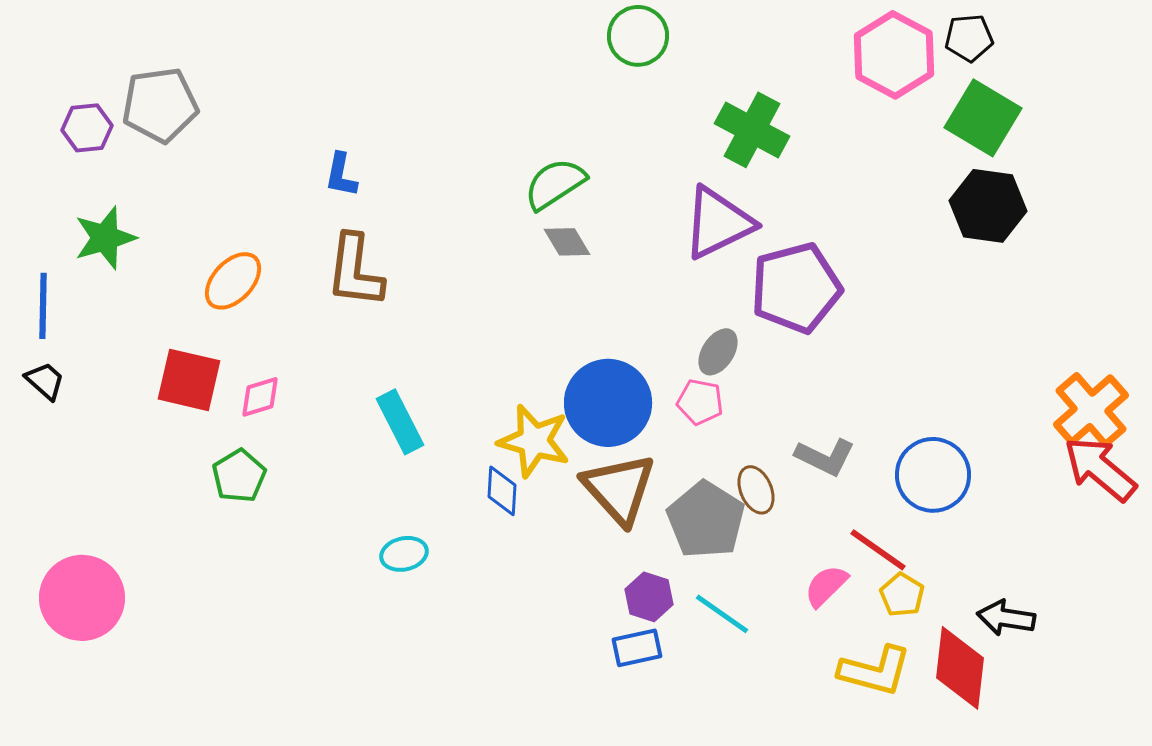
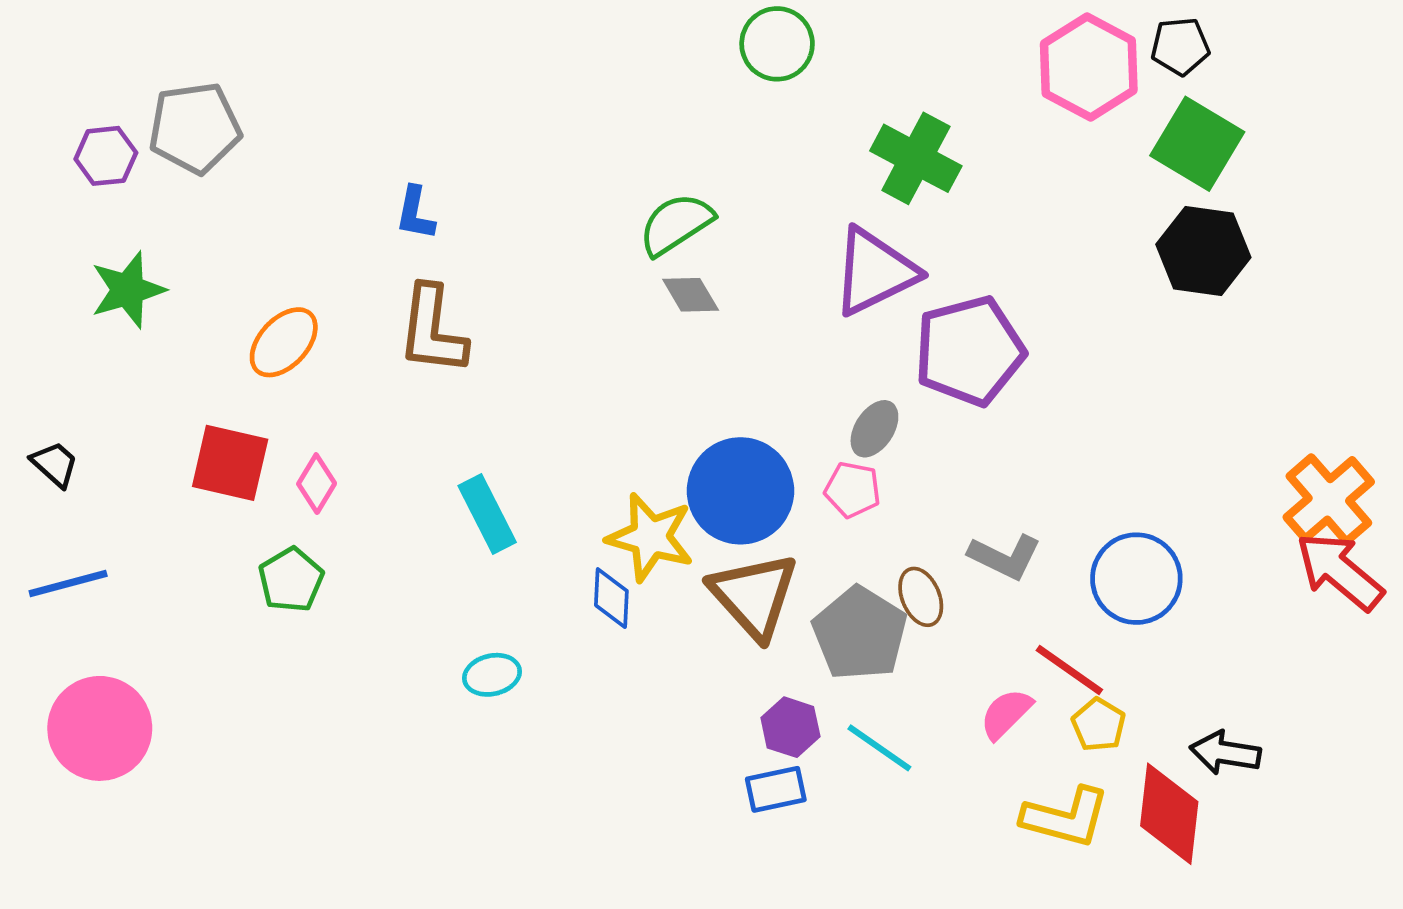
blue line: (43, 306) -> (68, 583), moved, turned 74
pink diamond: (260, 397) -> (317, 484), turned -42

